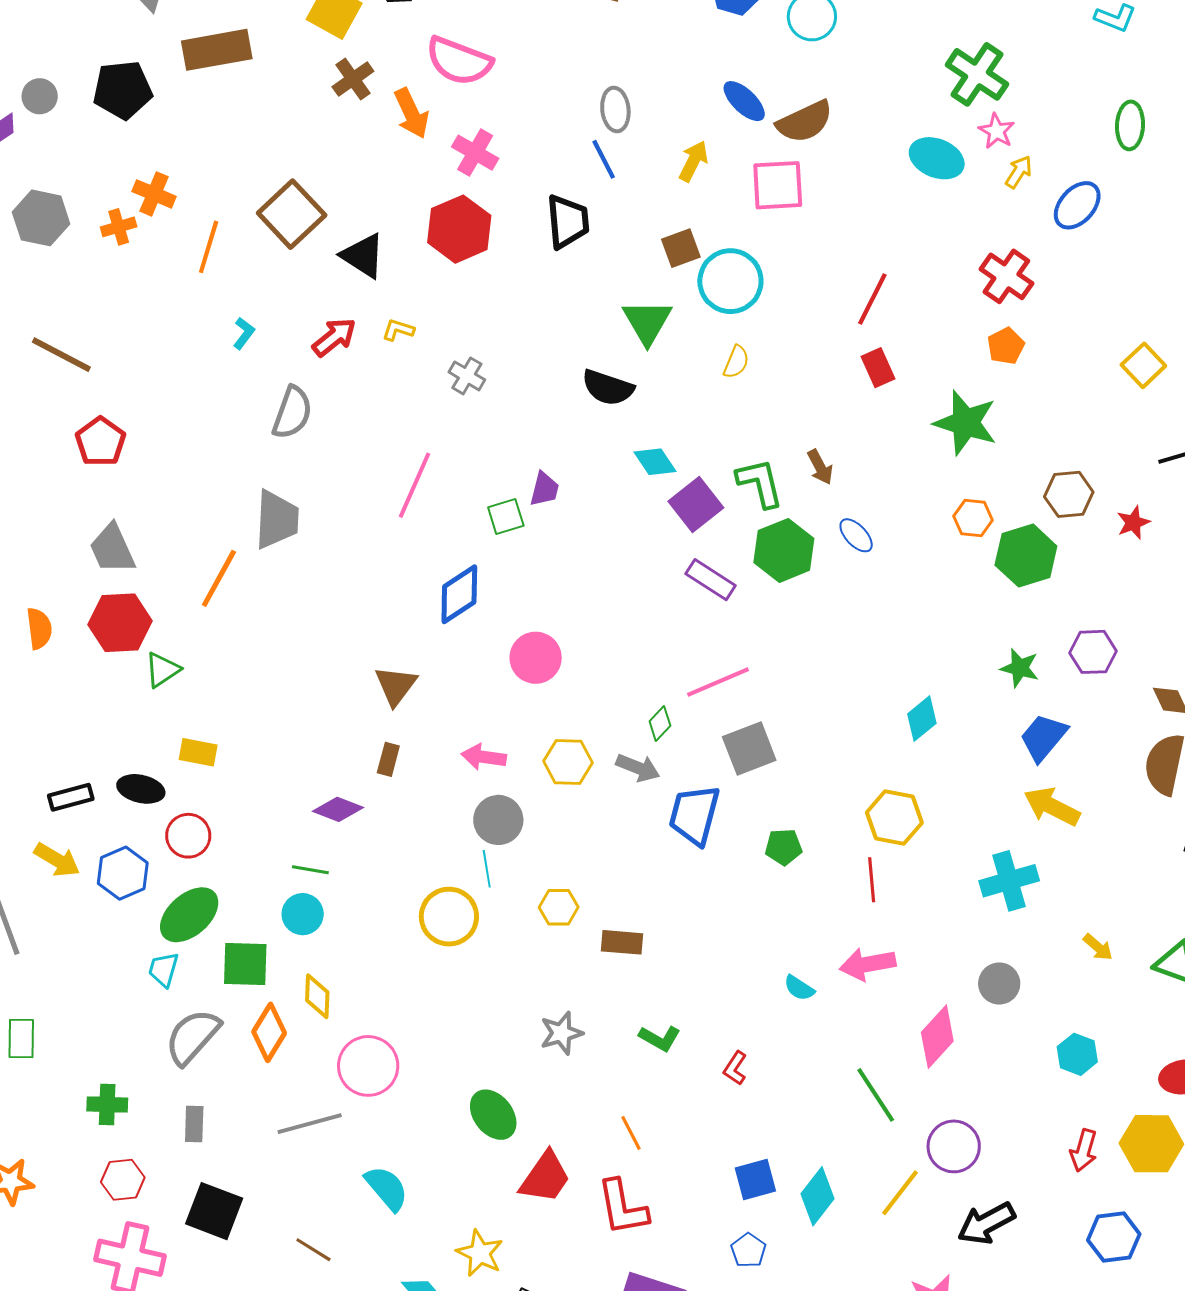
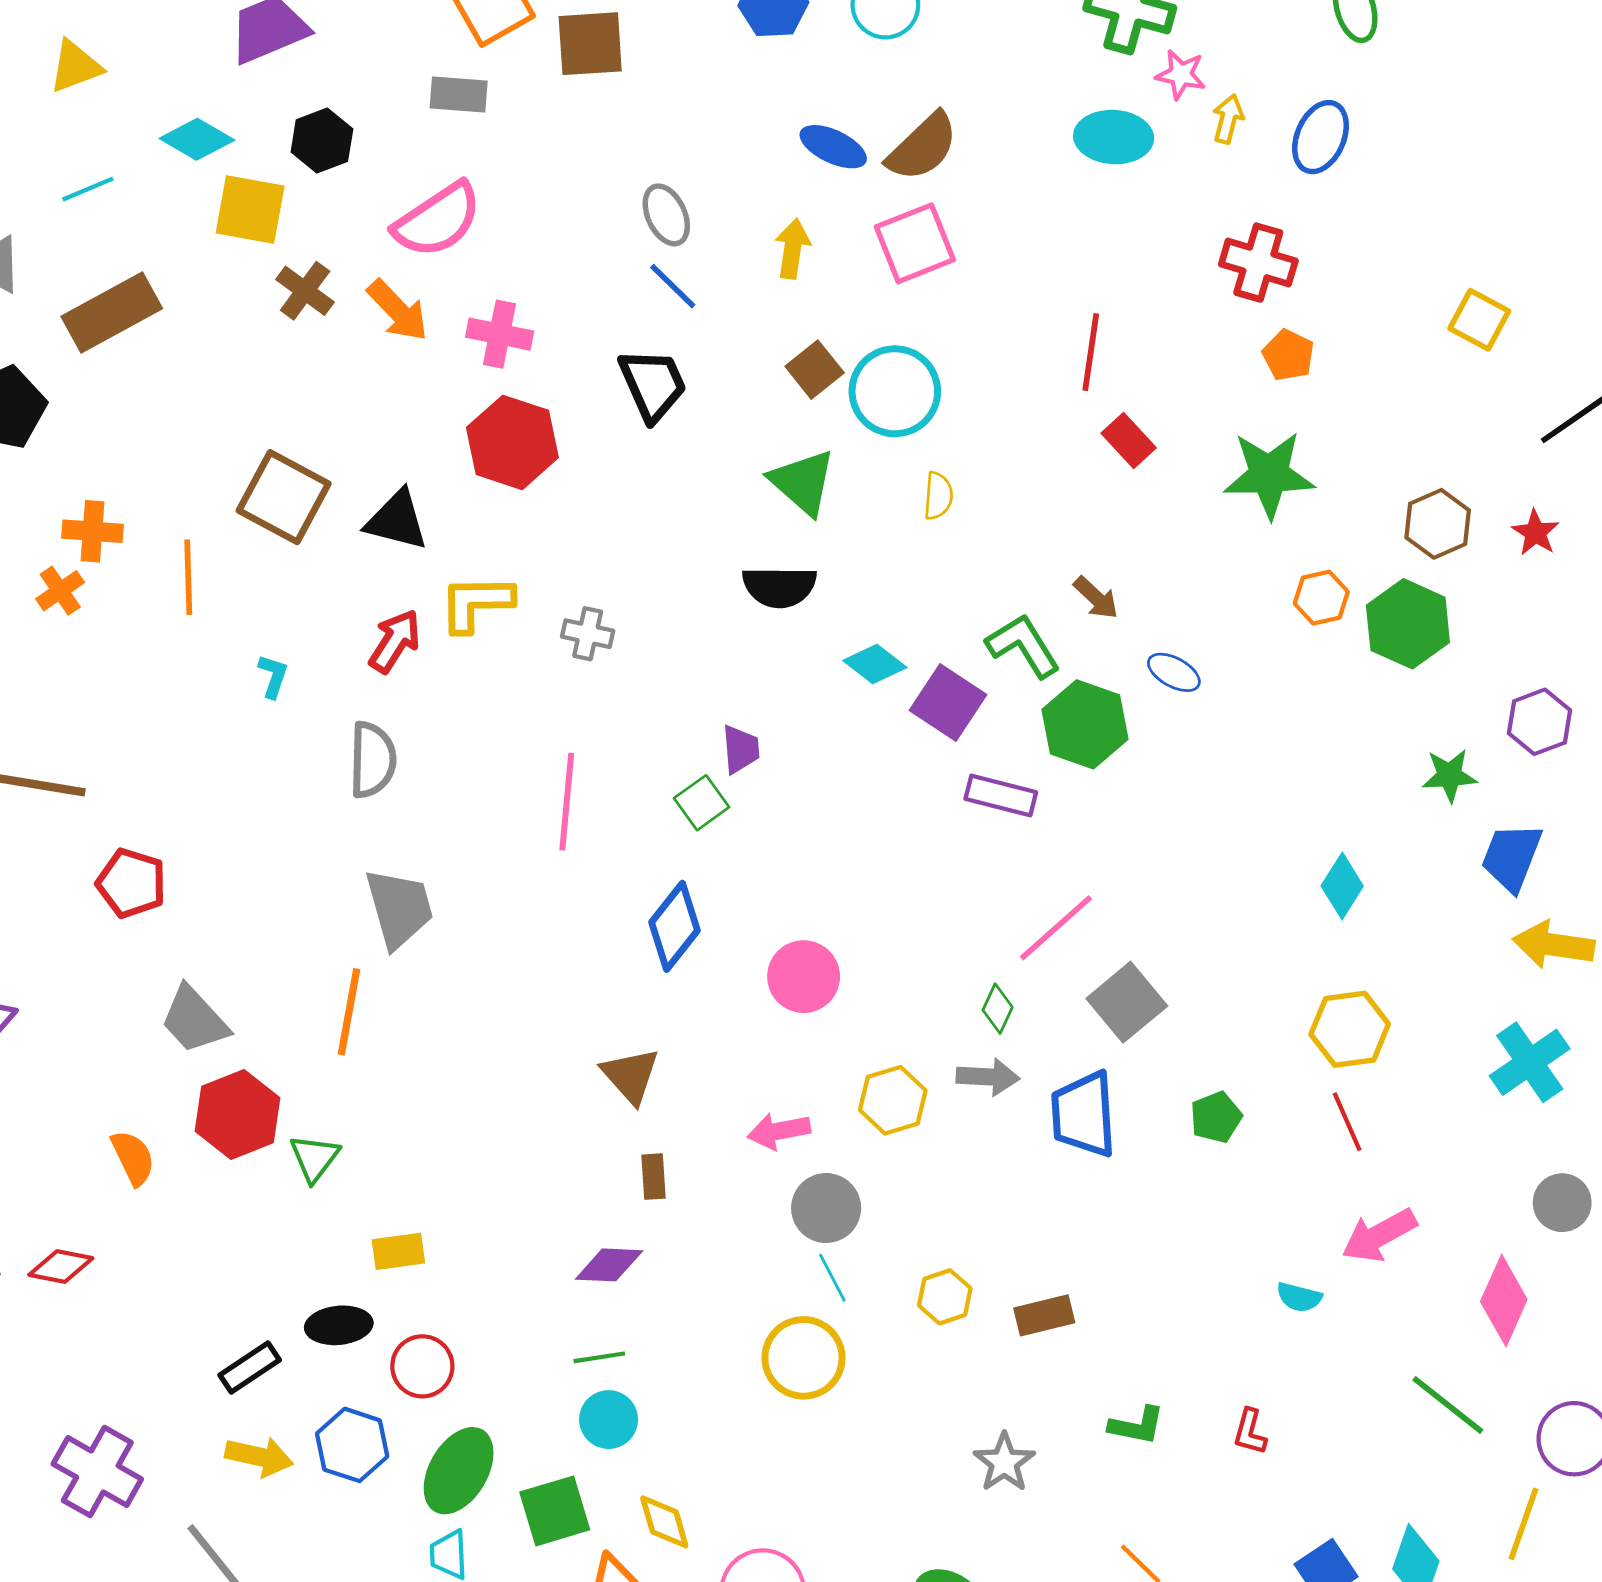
pink semicircle: (459, 61) -> (438, 220), turned -36
yellow L-shape: (398, 330) -> (476, 603), size x1.8

